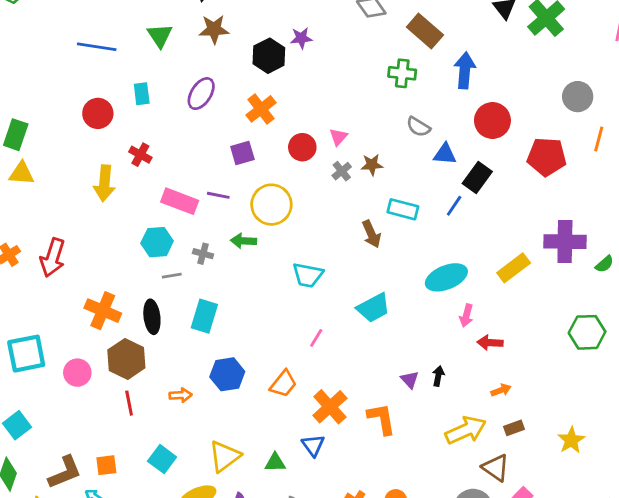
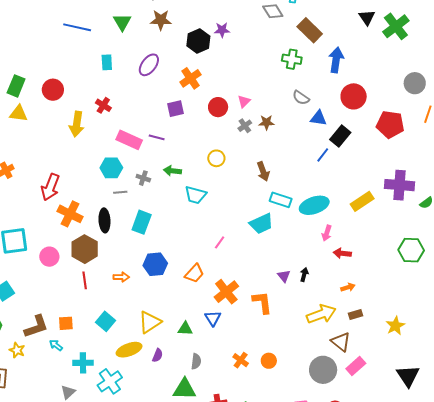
red circle: (98, 113) -> (53, 90), moved
yellow circle: (271, 205) -> (216, 158), moved, size x0.6
cyan rectangle: (403, 209) -> (281, 200), moved
red arrow: (53, 258) -> (50, 187), moved
cyan trapezoid: (308, 275) -> (196, 195), moved

